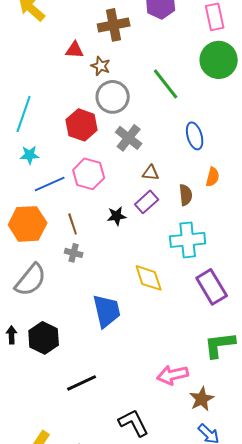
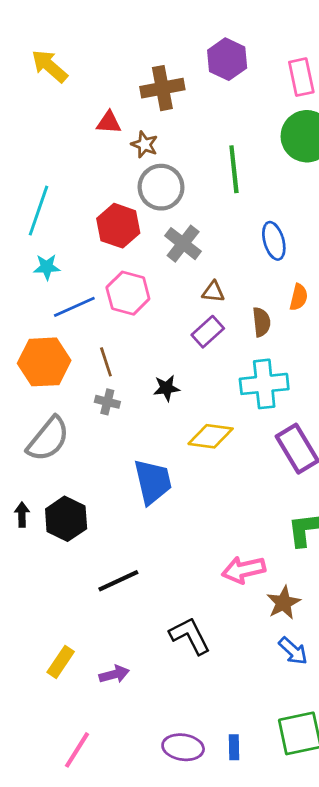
green line: (166, 84) -> (234, 169), turned 32
black star: (117, 216) -> (167, 388), moved
yellow diamond: (149, 278) -> (211, 436), turned -64

